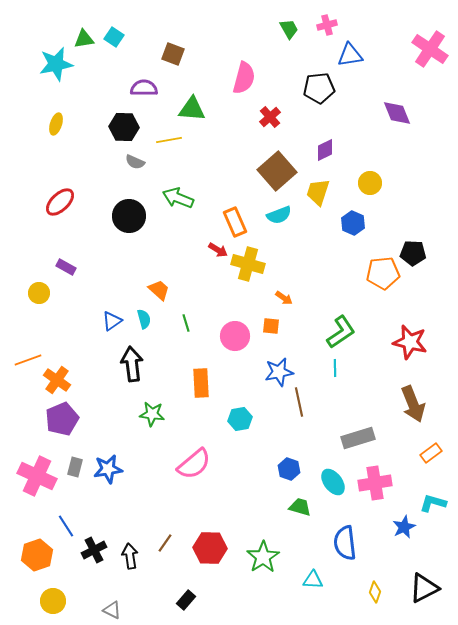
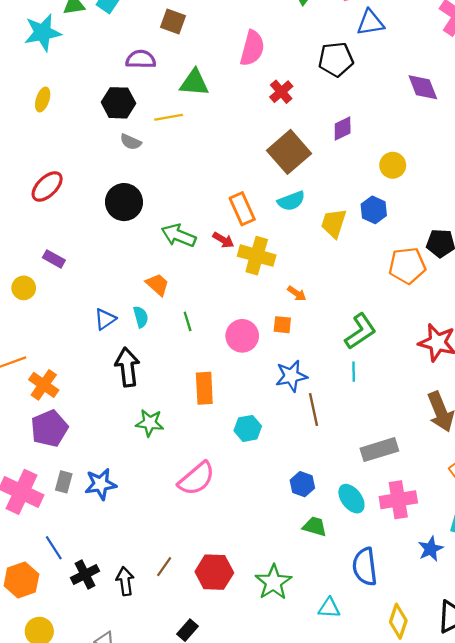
yellow trapezoid: (318, 192) -> (334, 223), moved
green arrow: (178, 198) -> (179, 236), moved
yellow diamond: (375, 592) -> (398, 621), size x1.4

